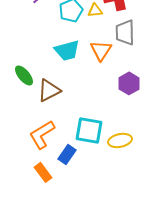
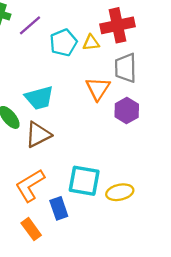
cyan trapezoid: (67, 50) -> (39, 98), moved
purple hexagon: (129, 83) -> (127, 111), moved
blue rectangle: (67, 154) -> (59, 208), turned -54

